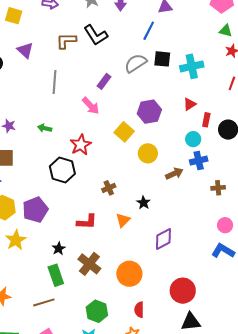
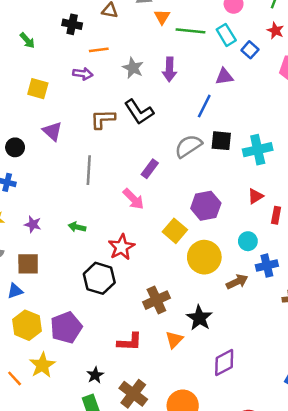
cyan circle: (193, 139) -> (248, 241), moved
yellow circle: (148, 153) -> (204, 257), size x1.4
brown cross: (109, 188) -> (156, 300), size x1.5
black star: (144, 203) -> (199, 318), size x1.5

